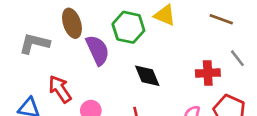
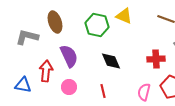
purple semicircle: (98, 50) -> (69, 56), moved
red arrow: (60, 89) -> (46, 71), turned 40

